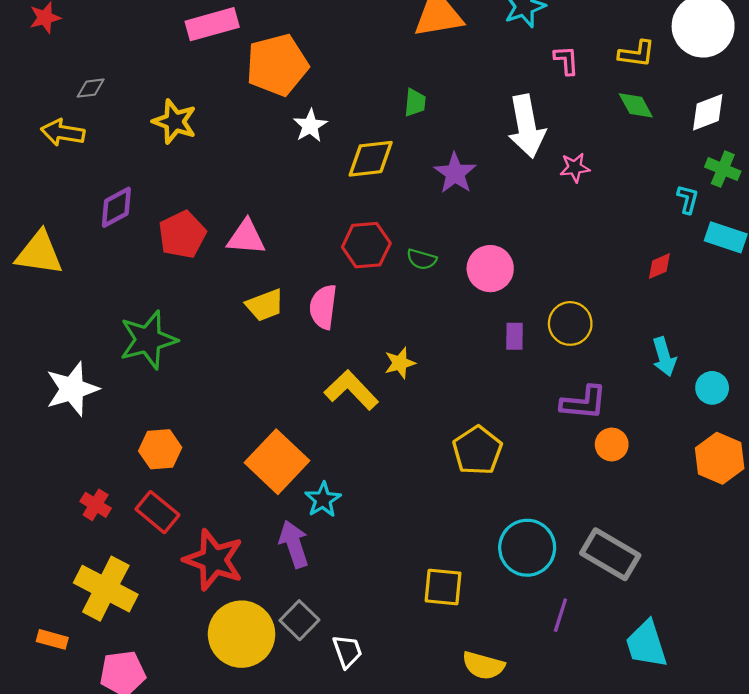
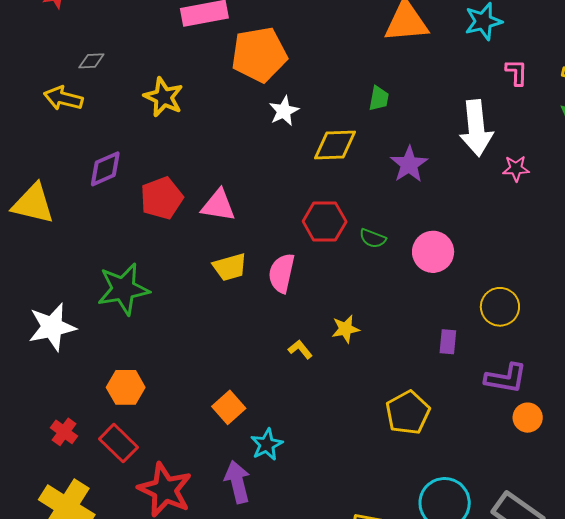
purple rectangle: (515, 336) -> (448, 342), moved
yellow L-shape: (351, 390) -> (300, 349), size x0.5
orange square: (277, 462) -> (229, 407), size x0.6

